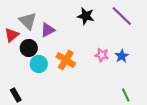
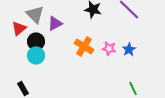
orange cross: (66, 60) -> (84, 46), moved
cyan circle: (39, 64) -> (36, 55), moved

